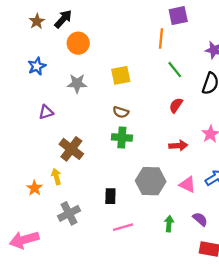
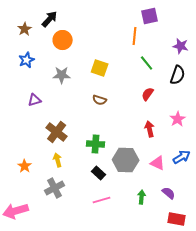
brown star: (37, 21) -> (25, 29), moved
yellow square: (121, 75) -> (100, 68), turned 30
green cross: (122, 137) -> (96, 144), moved
red arrow: (178, 146) -> (150, 129), turned -98
yellow arrow: (56, 177) -> (58, 160), moved
black rectangle: (110, 196) -> (99, 173), moved, turned -48

